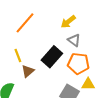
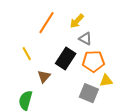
orange line: (25, 23) -> (47, 23), moved
yellow line: (18, 55) -> (27, 54), moved

